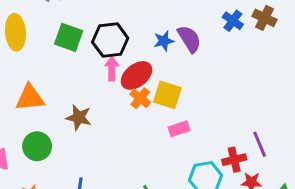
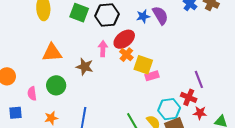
pink arrow: (112, 69) -> (103, 49), moved
yellow square: (167, 95) -> (143, 65), moved
purple line: (260, 144) -> (199, 79), moved
red cross: (234, 160) -> (189, 97), turned 35

